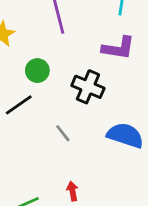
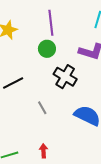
green circle: (37, 71) -> (47, 49), moved

